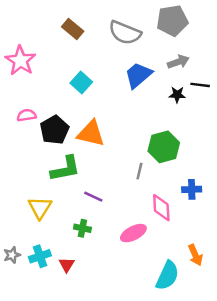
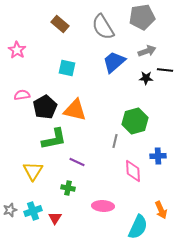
gray semicircle: (125, 33) -> (103, 27), turned 36
pink star: (20, 61) -> (17, 50), size x0.7
cyan square: (81, 82) -> (67, 68), turned -30
pink ellipse: (133, 233) -> (103, 206), moved, turned 30

